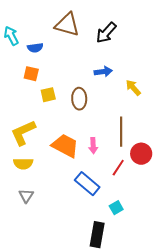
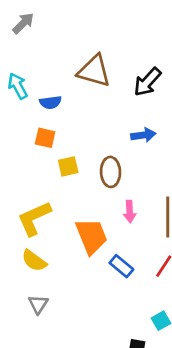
orange trapezoid: (65, 146) -> (91, 236), turned 40
pink arrow: (93, 146) -> (130, 212), moved
yellow semicircle: (23, 164) -> (34, 261), turned 36
blue rectangle: (87, 184) -> (121, 266), moved, size x0.7

